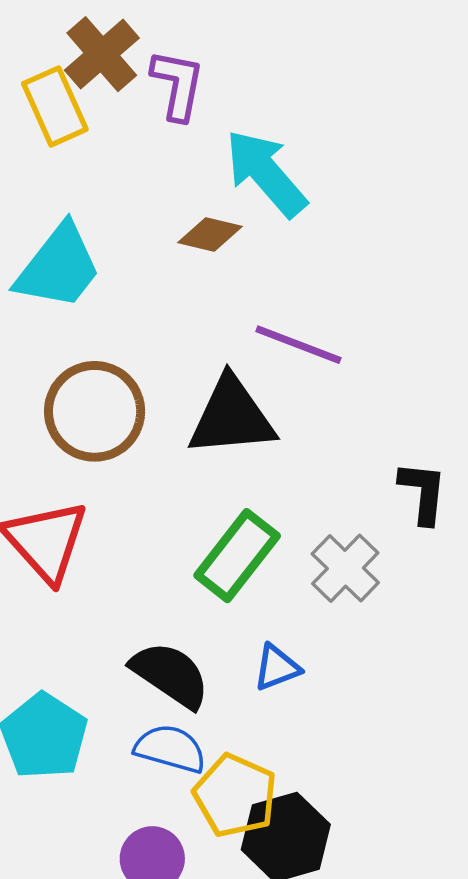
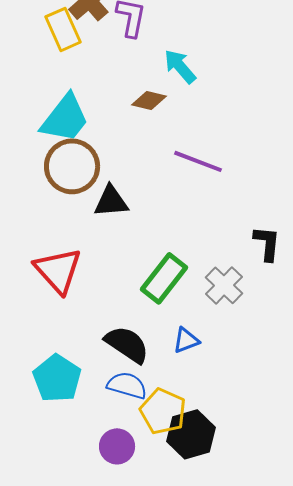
cyan arrow: (266, 173) -> (180, 66), size x0.7
brown circle: (95, 411) -> (72, 166), moved
black triangle: (232, 417) -> (111, 201), moved, size x0.7

